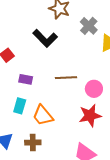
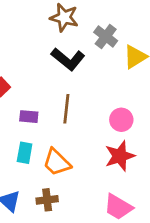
black L-shape: (45, 38) -> (68, 59), moved
brown line: (66, 78) -> (66, 109), moved, turned -75

